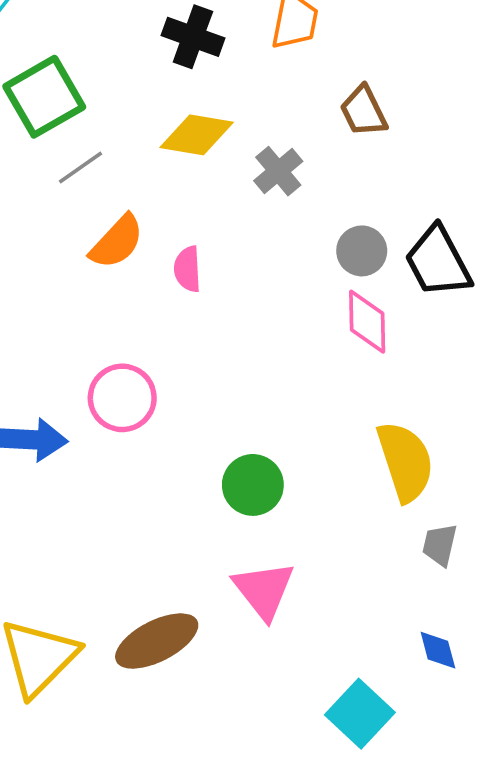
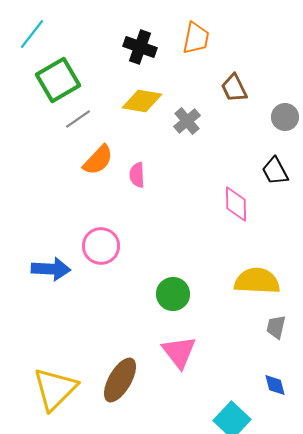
gray circle: (362, 251) -> (285, 117), moved
black trapezoid: (438, 262) -> (275, 171), size x0.7
yellow semicircle: (405, 461) -> (257, 281), turned -69
brown ellipse: (157, 641) -> (120, 380), turned -33

